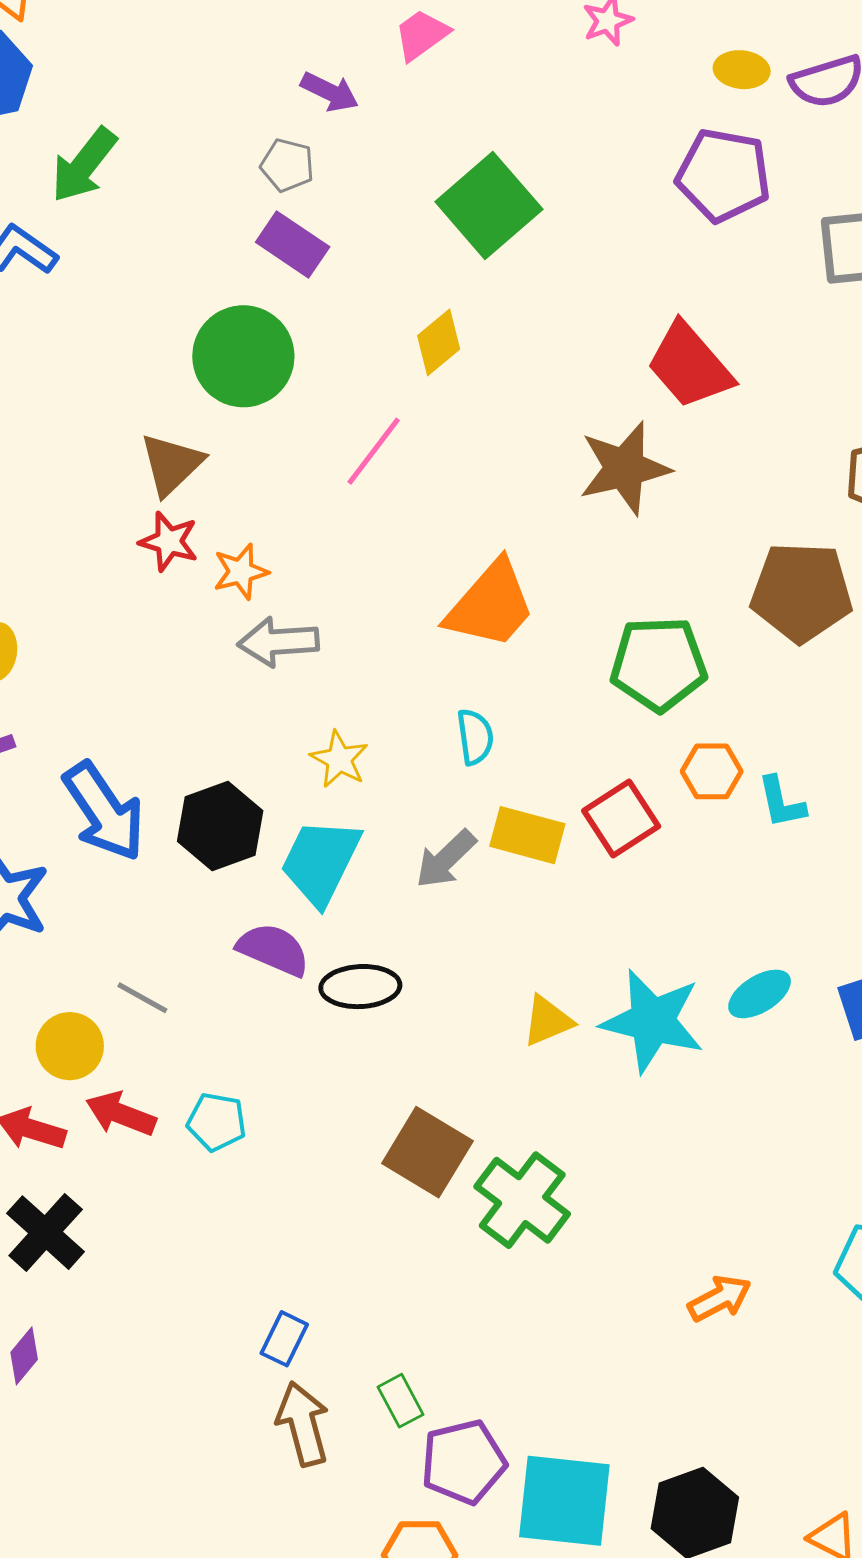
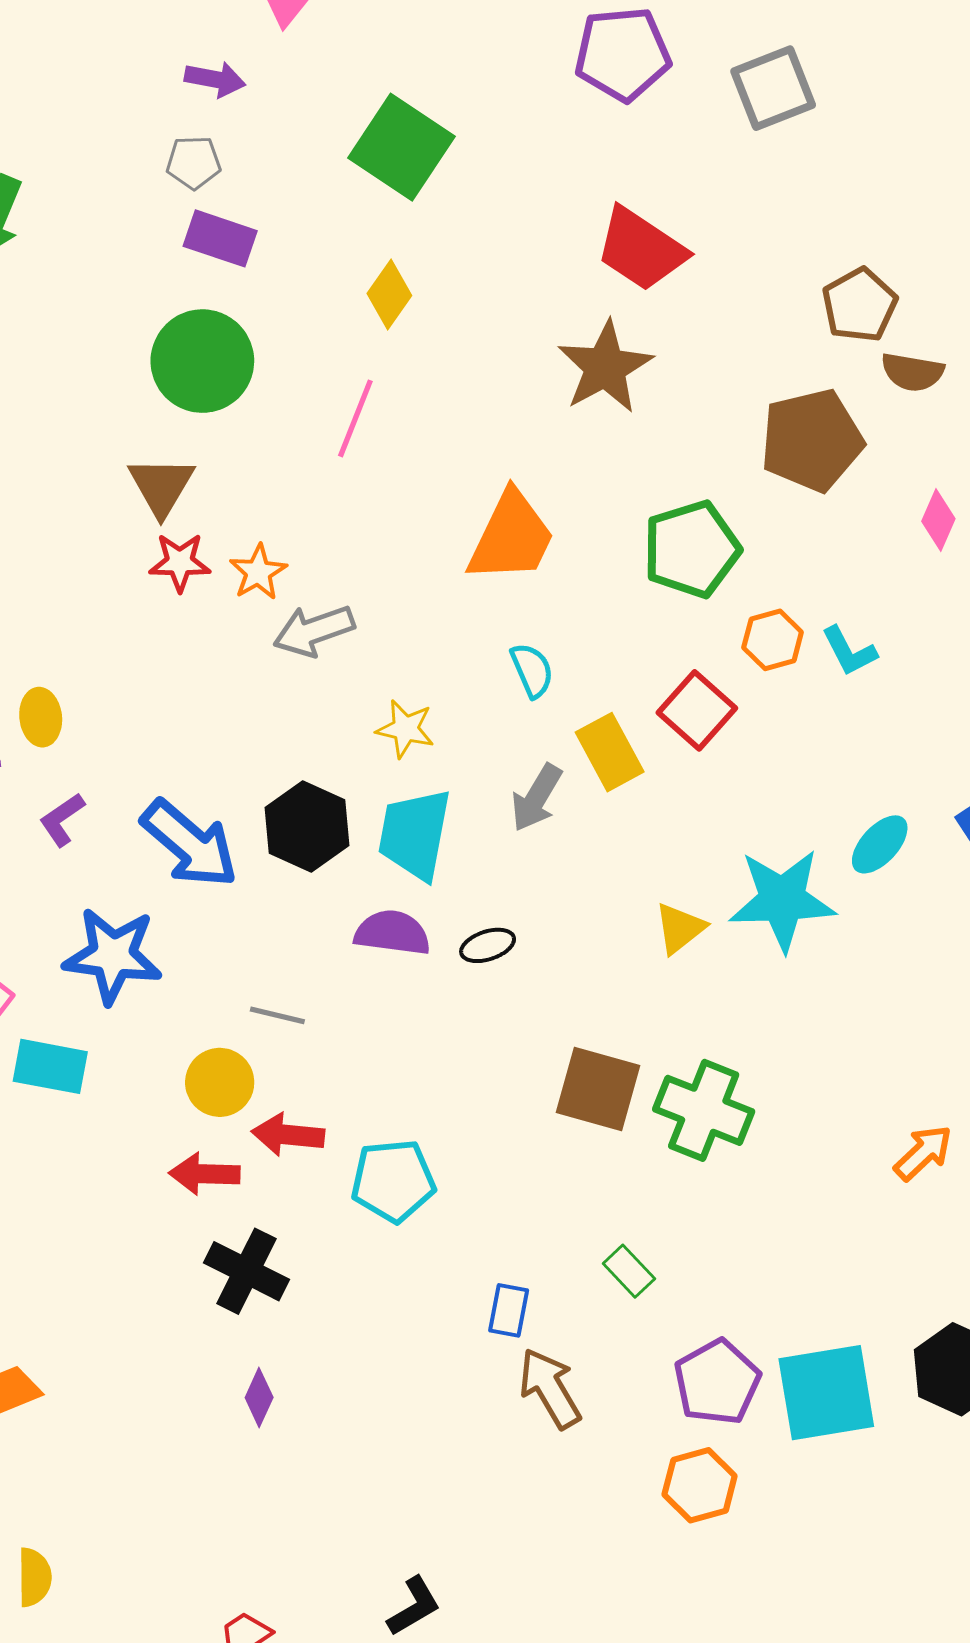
yellow rectangle: (527, 835) -> (610, 752), turned 62
black ellipse: (360, 987) -> (488, 945), size x0.7
cyan pentagon: (217, 1122) -> (393, 1181), moved, size x1.4
green rectangle: (400, 1401) -> (629, 1271), moved

